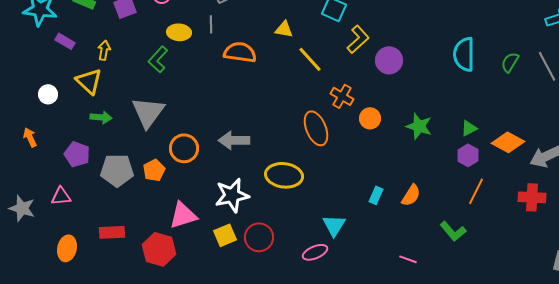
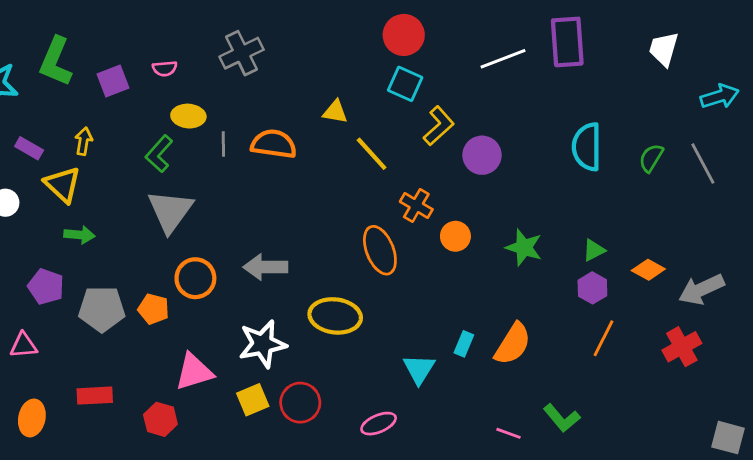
gray line: (211, 24) -> (223, 144), moved
purple rectangle: (65, 41) -> (29, 148), moved
gray triangle: (148, 112) -> (170, 211), moved
orange diamond: (508, 142) -> (648, 270), size x0.7
orange pentagon: (154, 170) -> (153, 309), turned -30
orange semicircle: (411, 195) -> (513, 344), size x1.4
red cross: (532, 197) -> (682, 347), turned -32
cyan triangle: (334, 225) -> (419, 369), moved
green L-shape: (453, 231) -> (562, 418), moved
red hexagon: (159, 249) -> (160, 419), size x0.7

